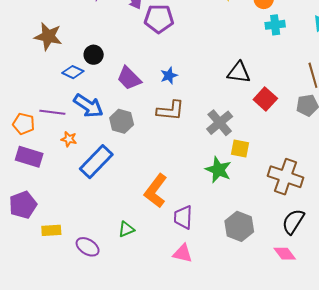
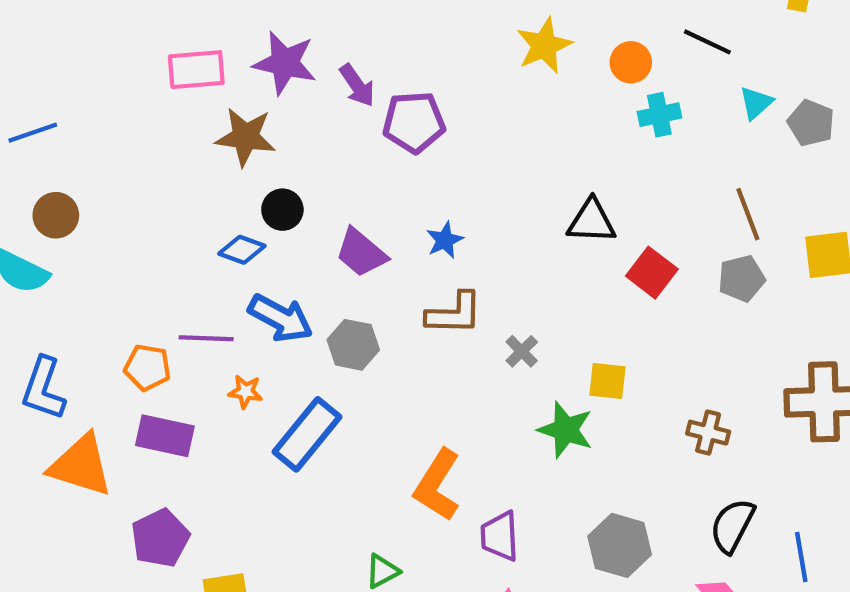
brown star: (48, 36) -> (245, 137), moved
gray cross: (220, 123) -> (522, 351), moved, size x0.6
brown cross: (285, 177) -> (708, 433), size x0.6

